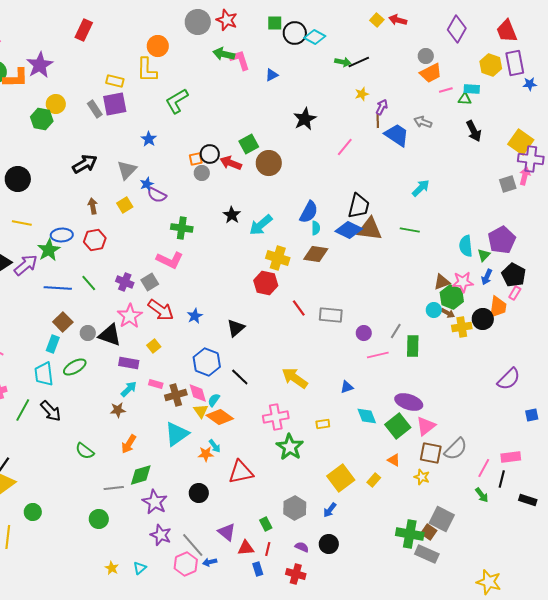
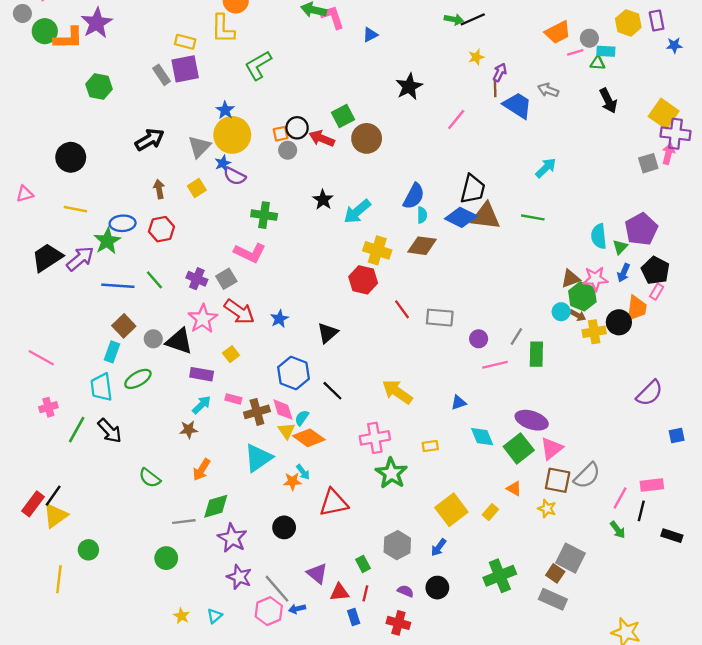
gray circle: (426, 56) -> (589, 38), moved
purple rectangle: (515, 63) -> (657, 21), size x0.7
yellow circle: (56, 104) -> (232, 135), moved, size x1.6
green cross: (410, 534) -> (500, 576), moved, turned -32

